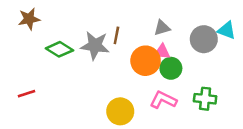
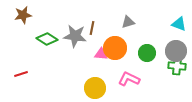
gray circle: (204, 39) -> (176, 51), moved
pink triangle: (162, 52) -> (101, 54), moved
green circle: (171, 68) -> (147, 53), moved
green cross: (205, 99) -> (177, 66), moved

